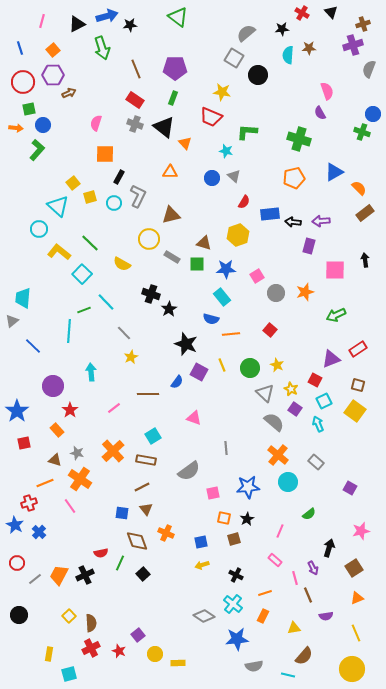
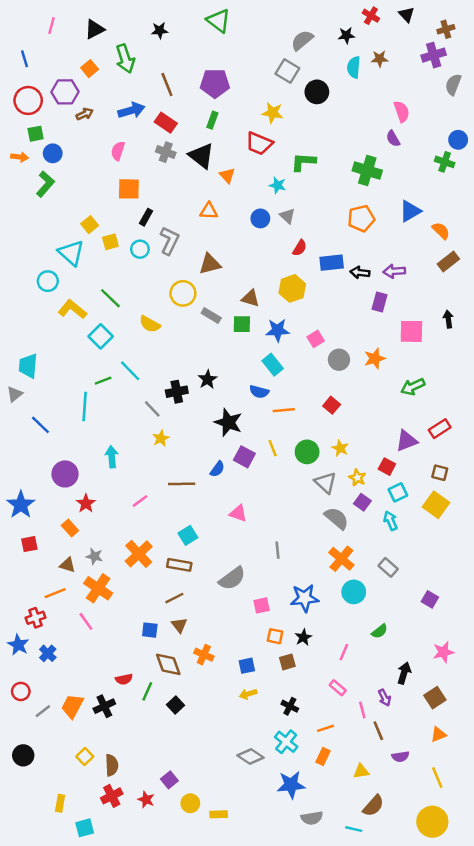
blue arrow: (107, 16) -> (131, 110), moved
orange square: (53, 50) -> (90, 69), moved
black cross: (151, 294) -> (177, 392), moved, turned -30

